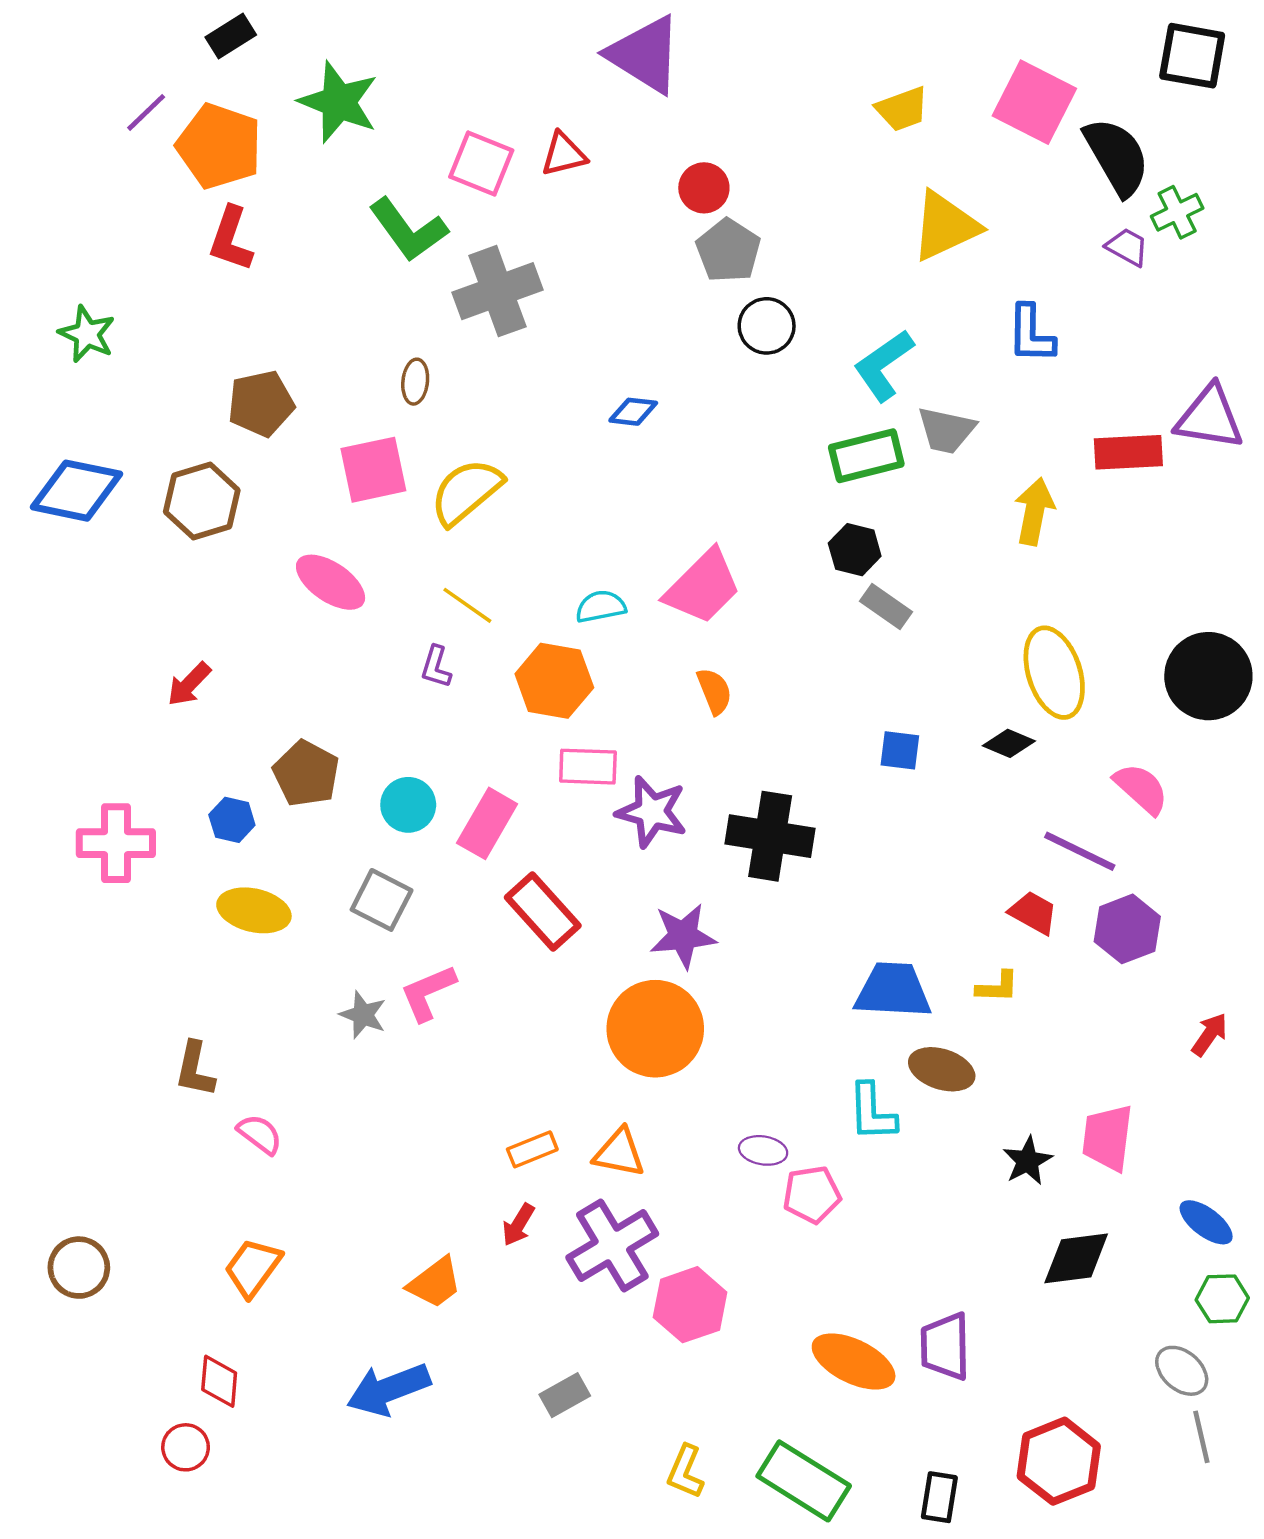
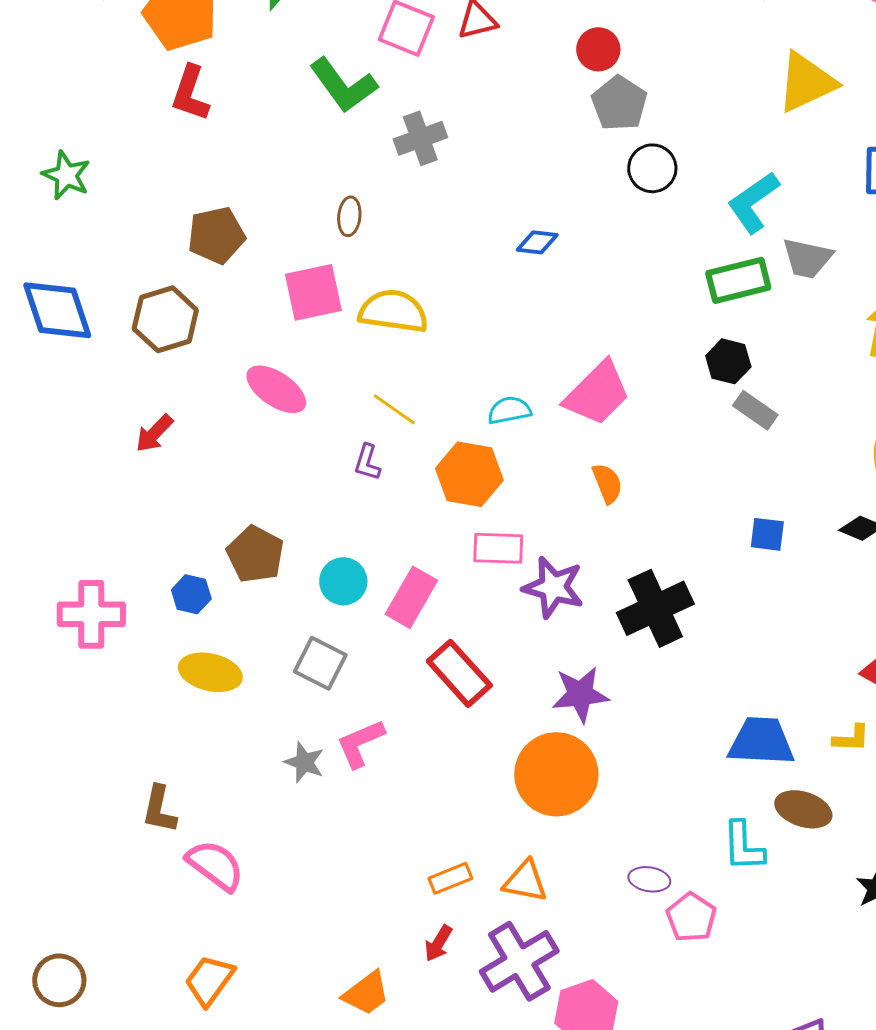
gray cross: (498, 291) -> (420, 138), size x0.7
blue diamond: (77, 491) -> (57, 310), turned 60
yellow semicircle: (466, 492) -> (393, 311), turned 48
red arrow: (189, 684) -> (154, 433), moved
black cross: (770, 836) -> (655, 608), turned -34
pink semicircle: (260, 1134) -> (215, 865), size x1.5
pink pentagon: (812, 1194) -> (691, 917), turned -30

